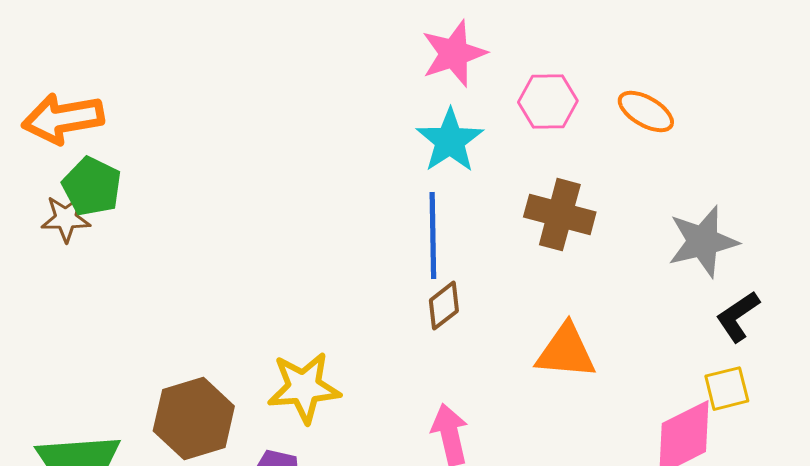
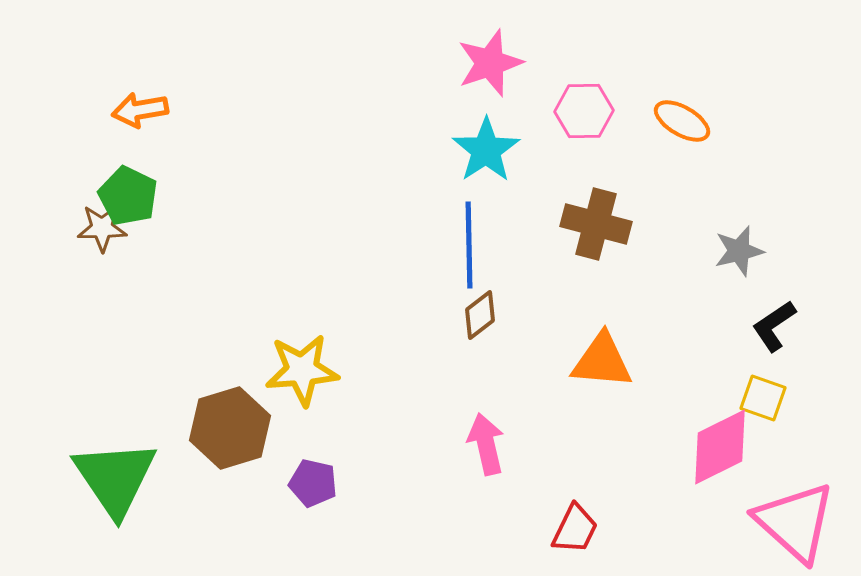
orange arrow: (63, 119) -> (140, 110), moved, size x0.7
gray star: (703, 242) -> (739, 251), size x0.7
yellow star: (304, 388) -> (302, 370), moved
yellow square: (727, 389) -> (763, 398), turned 33

